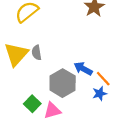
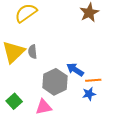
orange line: (103, 79) -> (93, 80), turned -56
green square: (32, 104) -> (14, 101), moved

